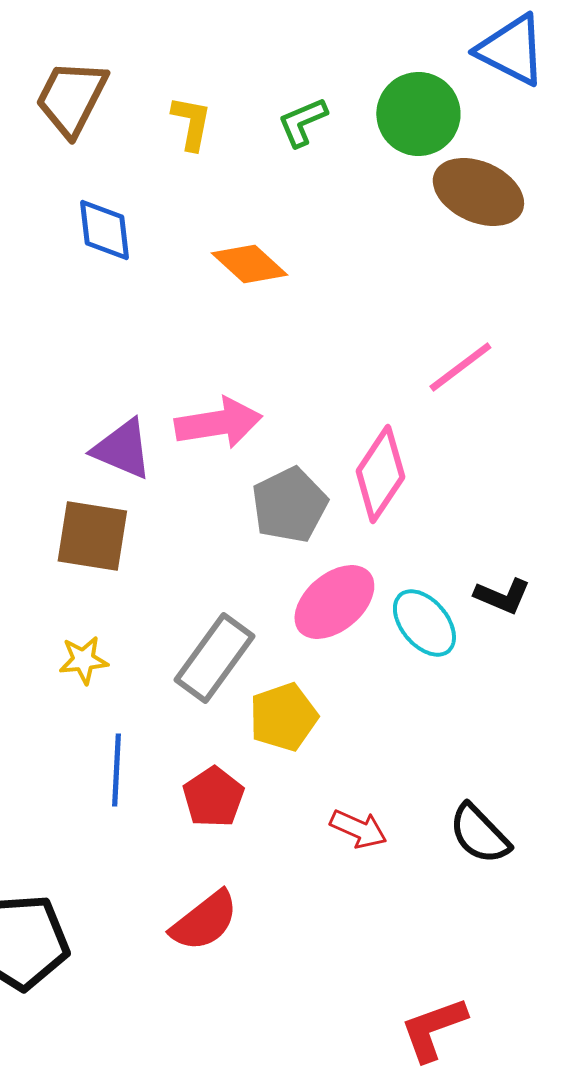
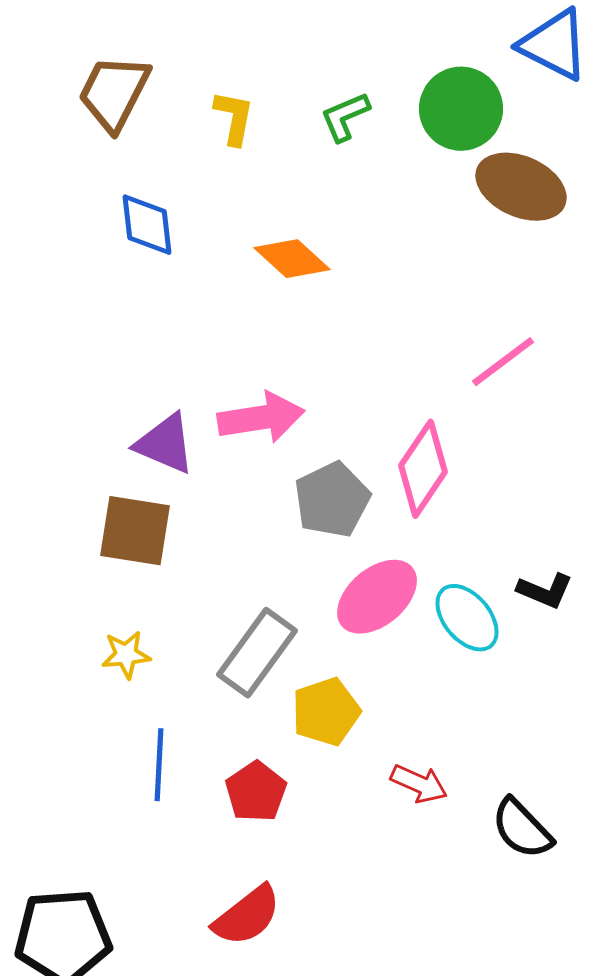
red arrow: (358, 829) -> (419, 784), moved

